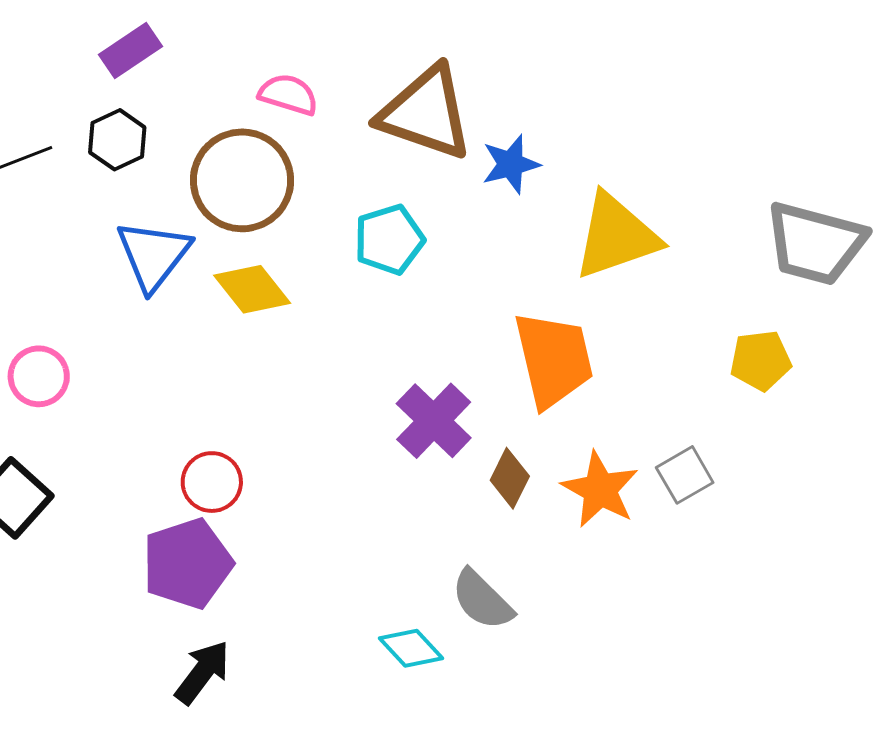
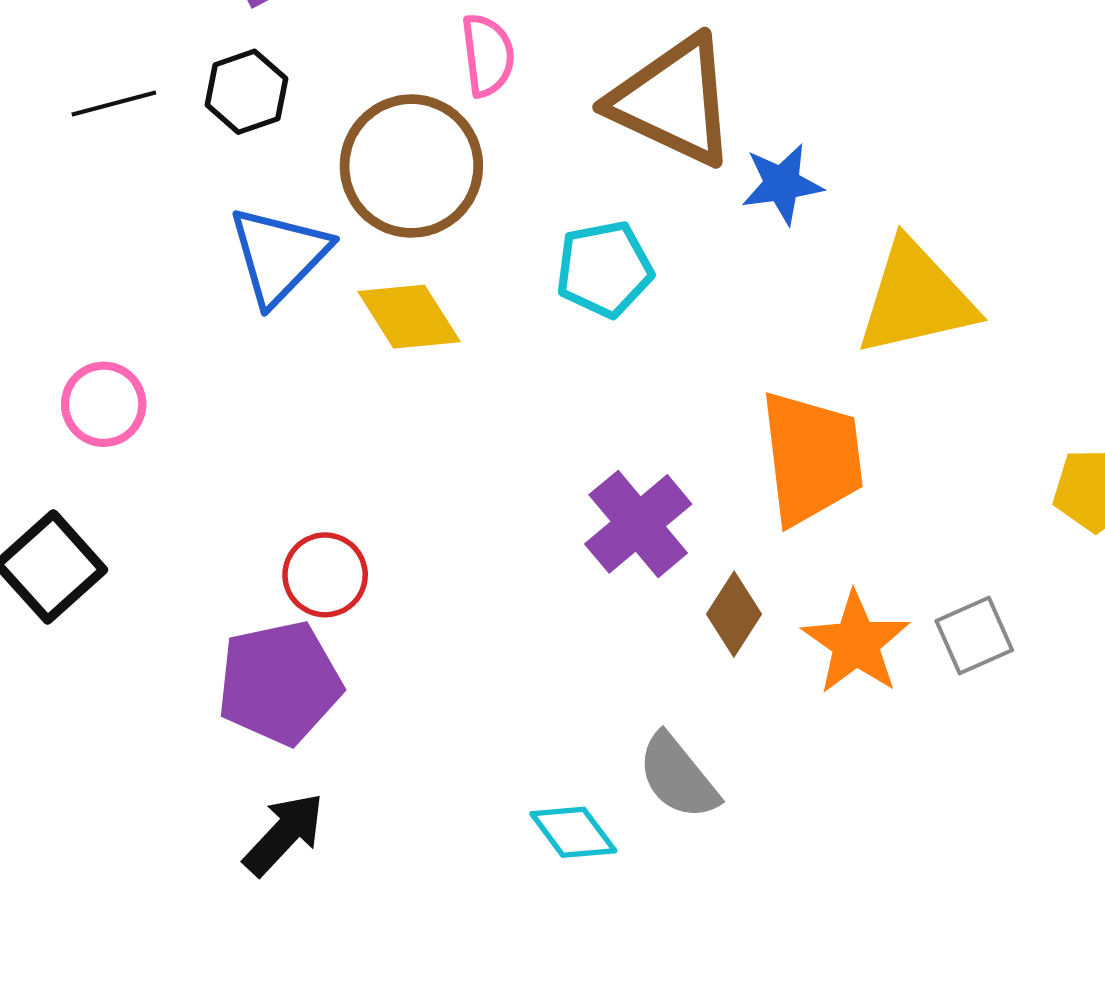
pink semicircle: (288, 94) -> (488, 55), turned 60

